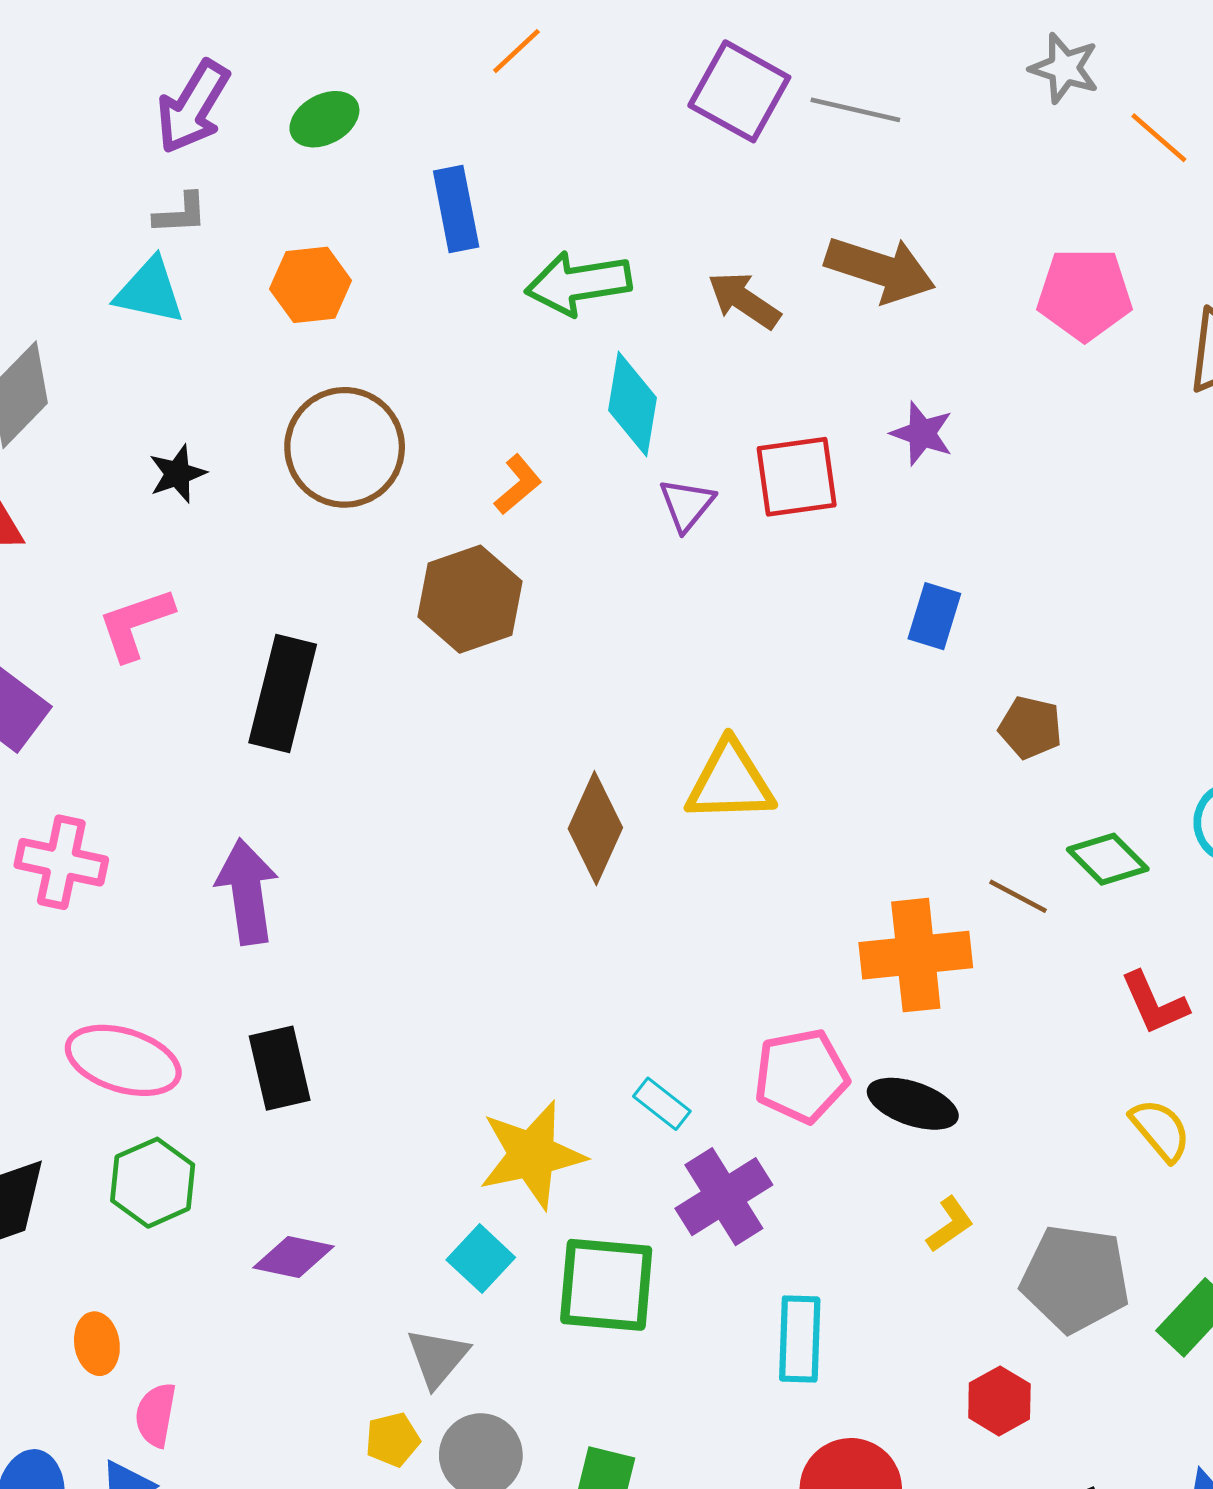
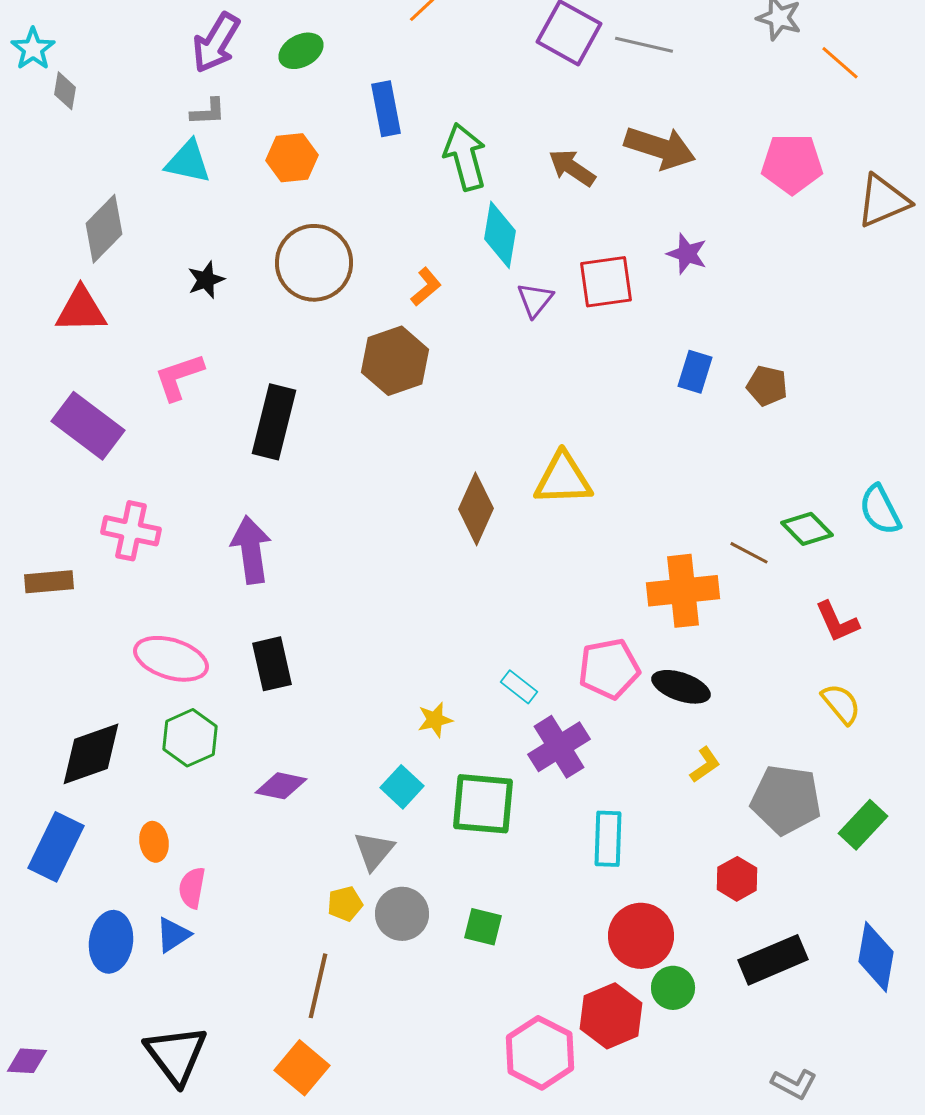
green arrow: (578, 283) -> (465, 157), turned 84
brown pentagon: (1030, 728) -> (767, 386), moved
yellow star: (532, 1155) -> (435, 720), size x0.5

